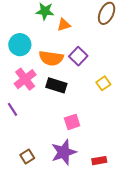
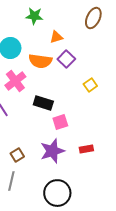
orange triangle: (64, 25) -> (56, 37), moved
black rectangle: (56, 85) -> (43, 103), moved
red rectangle: (99, 161) -> (86, 149), moved

